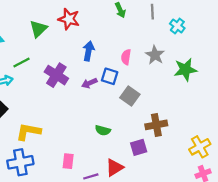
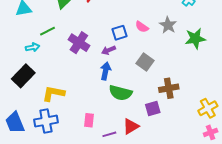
blue arrow: (89, 51) -> (106, 71), moved
pink semicircle: (126, 57) -> (142, 27), turned -64
blue square: (110, 76) -> (119, 33), moved, turned -35
green semicircle: (103, 130) -> (120, 93), size x1.6

